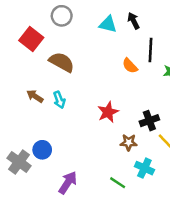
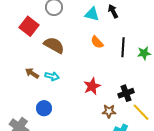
black line: (151, 50) -> (123, 47), moved
orange semicircle: (130, 66) -> (97, 42), moved
cyan arrow: (59, 100) -> (52, 76), turned -56
blue circle: (42, 150) -> (44, 108), moved

